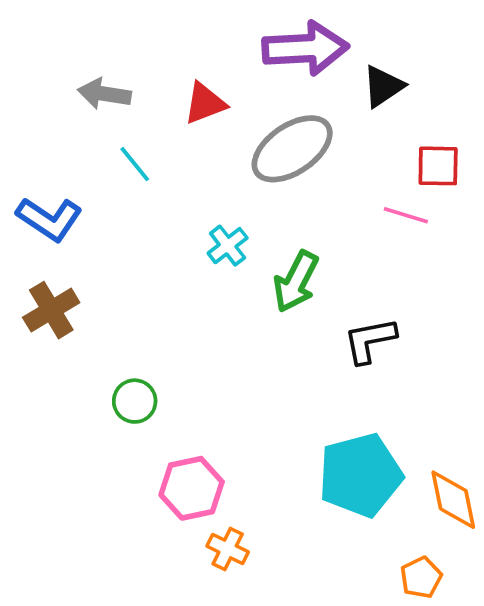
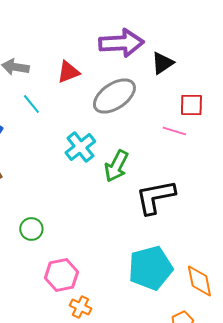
cyan cross: (228, 246) -> (80, 147), size x1.4
black L-shape: (370, 340) -> (155, 197), size x1.4

